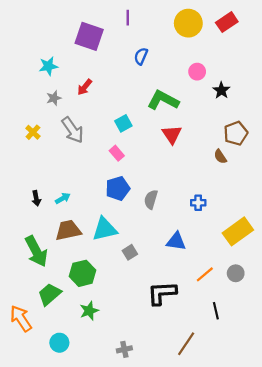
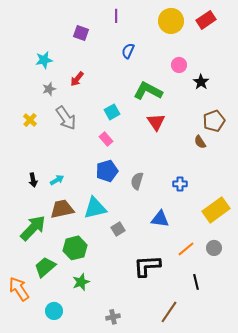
purple square: (89, 36) -> (81, 33), size x0.6
green arrow: (36, 251) -> (33, 228), turned -108

